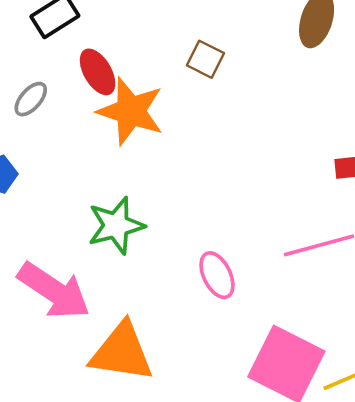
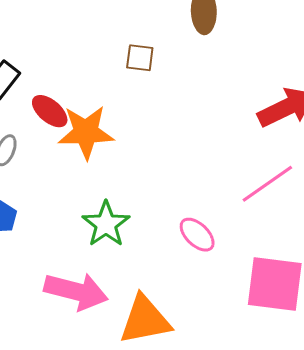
brown square: (205, 59) -> (140, 58), moved

